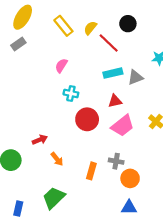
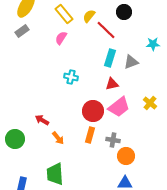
pink semicircle: (61, 66) -> (61, 38), moved
cyan rectangle: (113, 73) -> (110, 58), turned -60
red circle: (87, 119) -> (93, 111), moved
red arrow: (40, 140) -> (42, 120), turned -128
orange rectangle: (91, 171) -> (90, 135), moved
green trapezoid: (54, 198) -> (55, 174), turned -50

